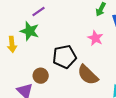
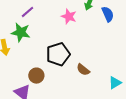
pink star: (95, 38) -> (69, 16), moved
brown semicircle: (88, 75) -> (83, 70), size x0.6

